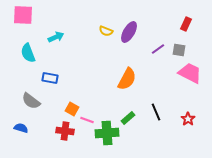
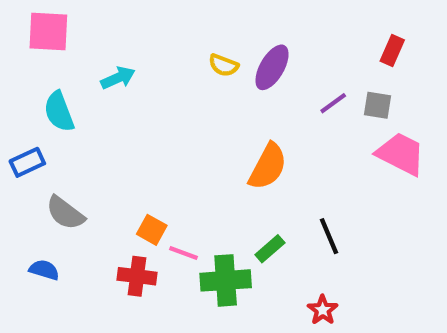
blue rectangle: (50, 78) -> (27, 162), moved, turned -35
red star: (188, 119) -> (323, 310), moved

